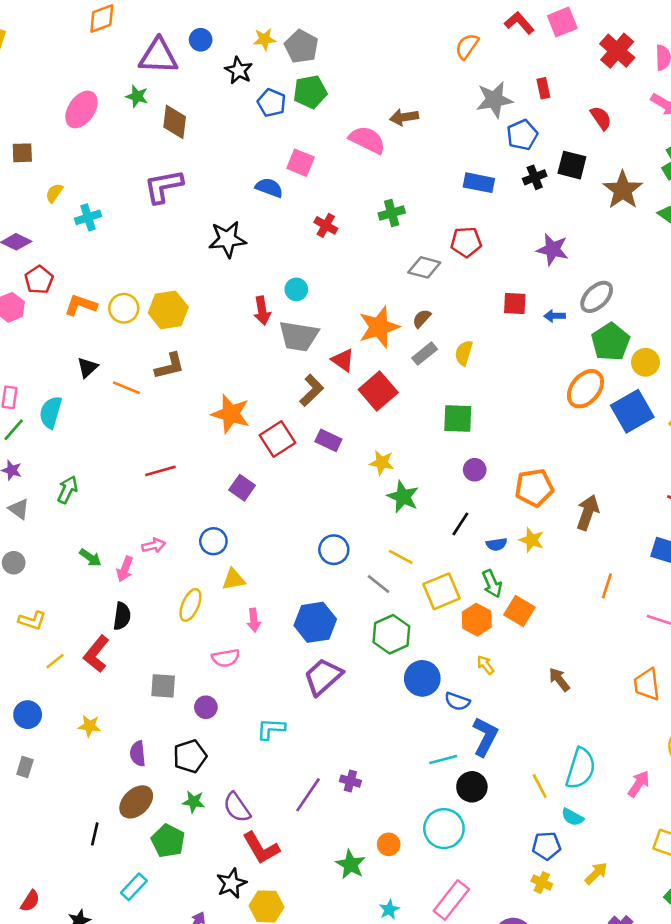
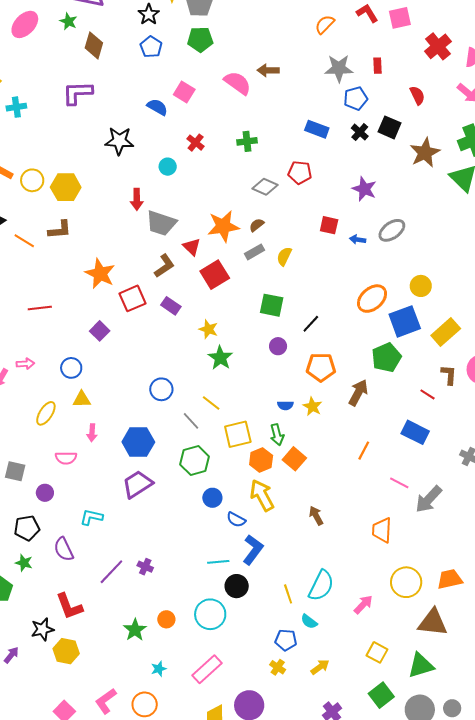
blue pentagon: (272, 103) -> (151, 47), moved
black cross: (535, 177) -> (360, 132), turned -36
cyan circle: (296, 289) -> (168, 167), moved
green pentagon: (611, 342) -> (386, 358), moved
black line: (460, 524) -> (311, 324), moved
yellow arrow: (486, 665) -> (262, 495), size x2.0
blue circle: (422, 678) -> (212, 498), size x0.7
purple semicircle: (237, 807) -> (64, 549), moved

